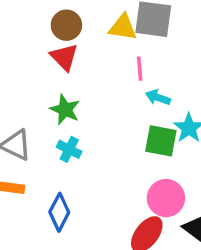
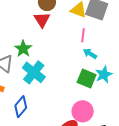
green star: (65, 110) -> (23, 49), moved
cyan cross: (69, 149) -> (34, 72), size x1.6

